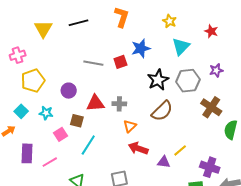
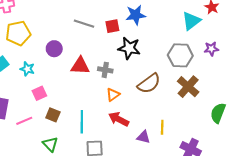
cyan triangle: (181, 46) -> (191, 21), moved
black star: (158, 80) -> (129, 48), moved, turned 30
brown cross: (211, 107) -> (188, 87), moved
brown square: (77, 121) -> (53, 115), moved
cyan line: (88, 145) -> (82, 122), moved, turned -40
yellow line: (180, 150) -> (162, 127), turned -56

